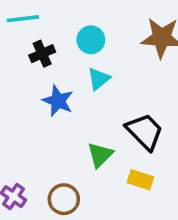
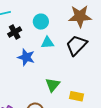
cyan triangle: (99, 79) -> (47, 43), turned 40
black trapezoid: (145, 131) -> (76, 45), moved, turned -85

